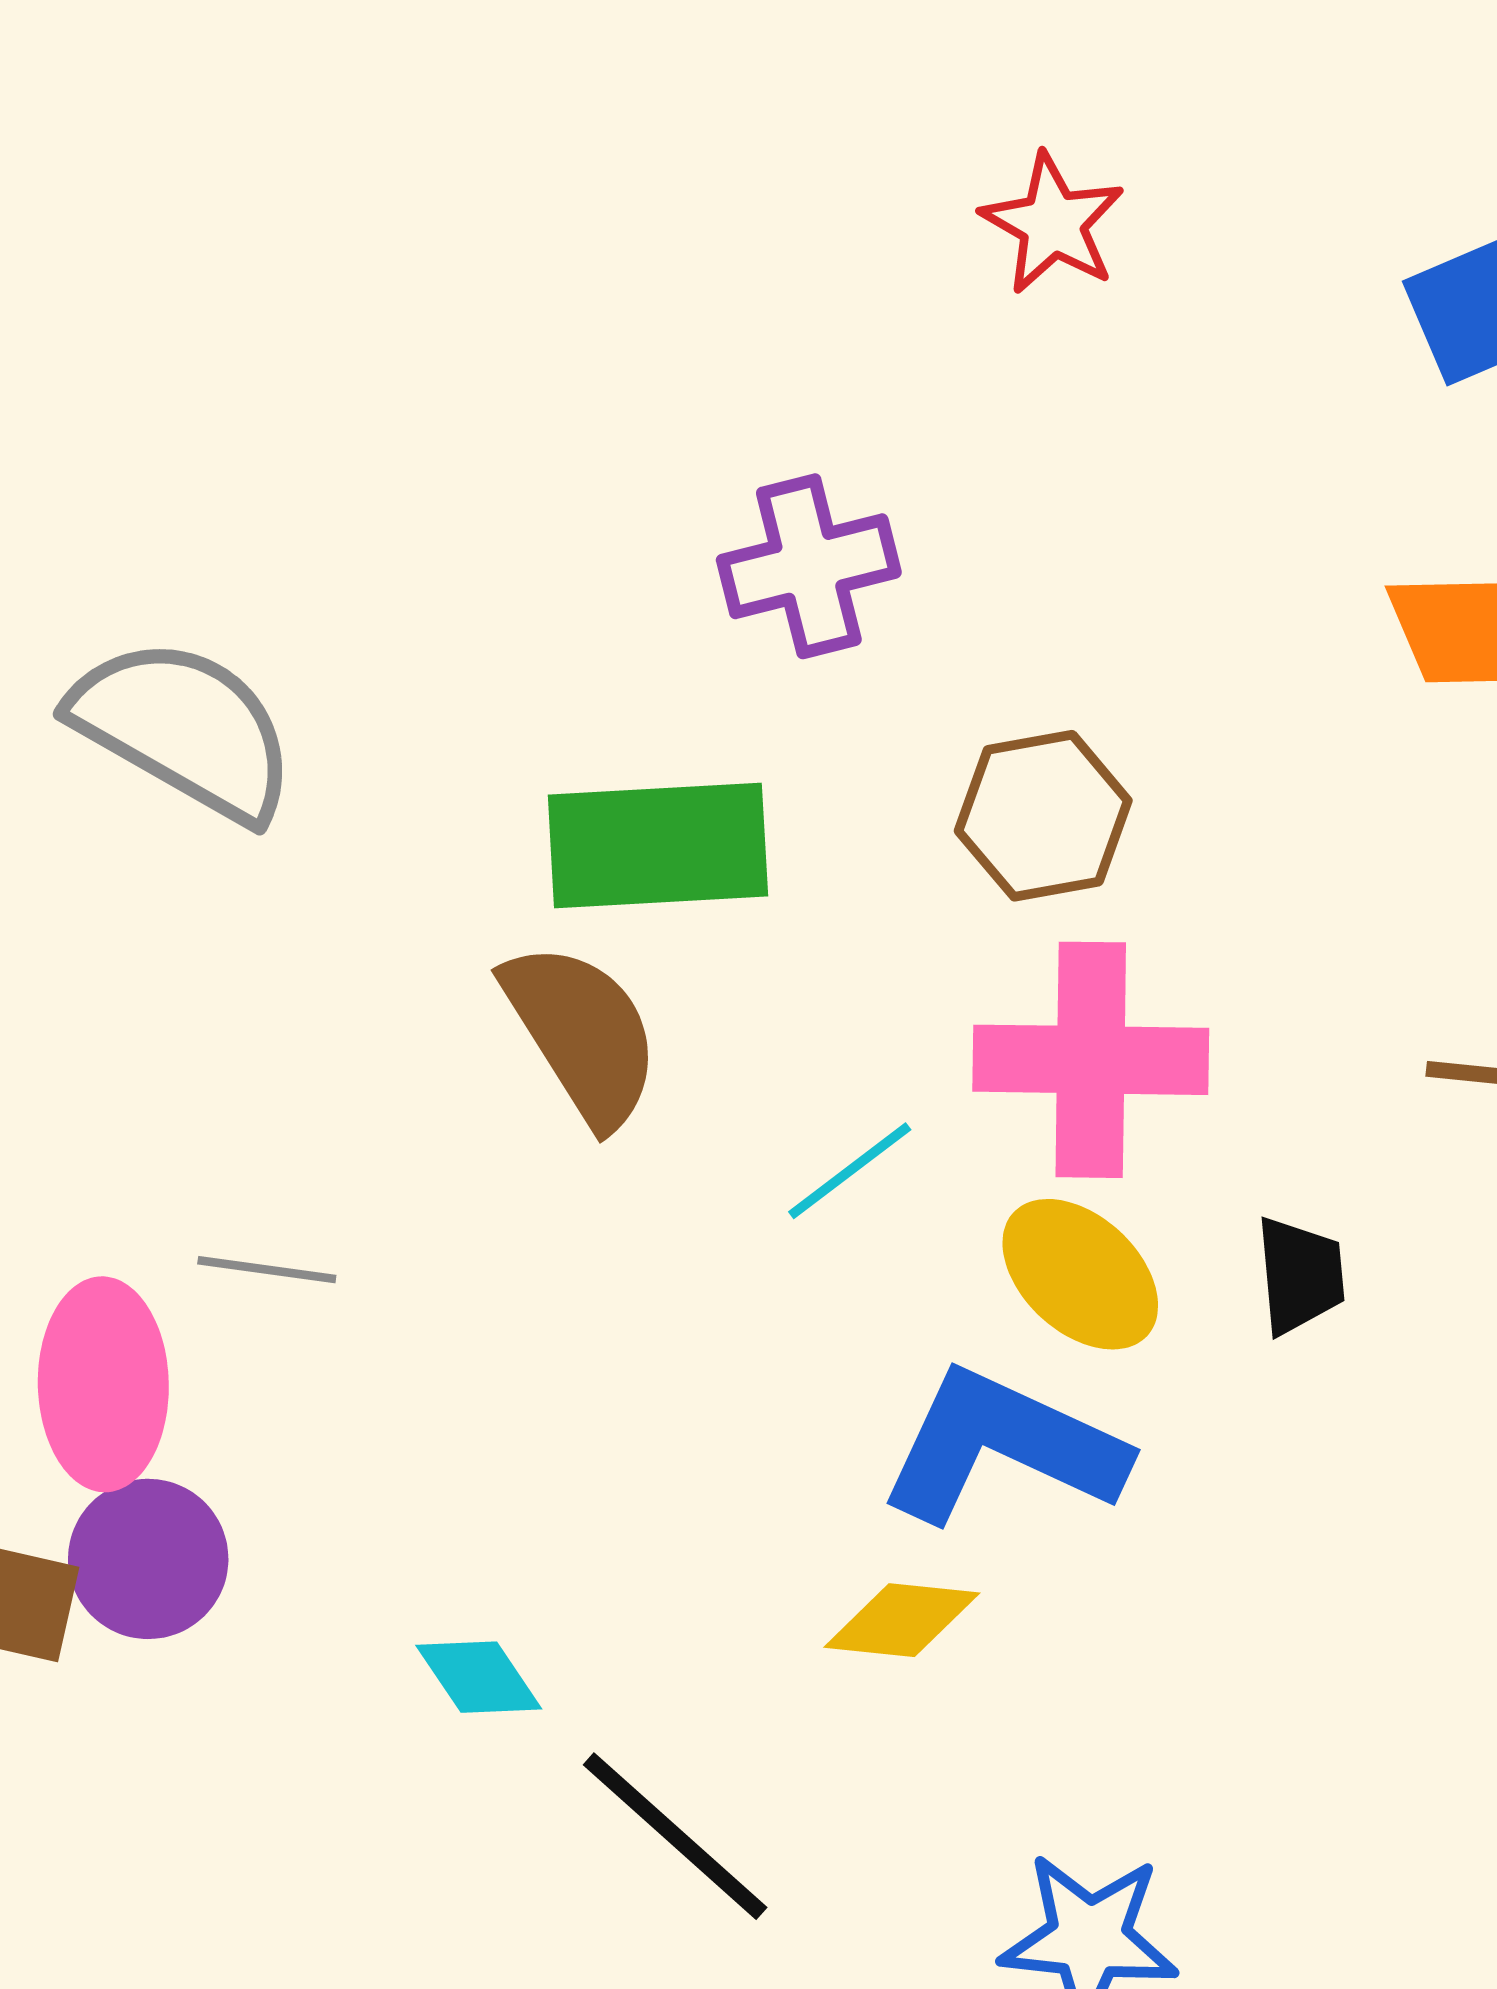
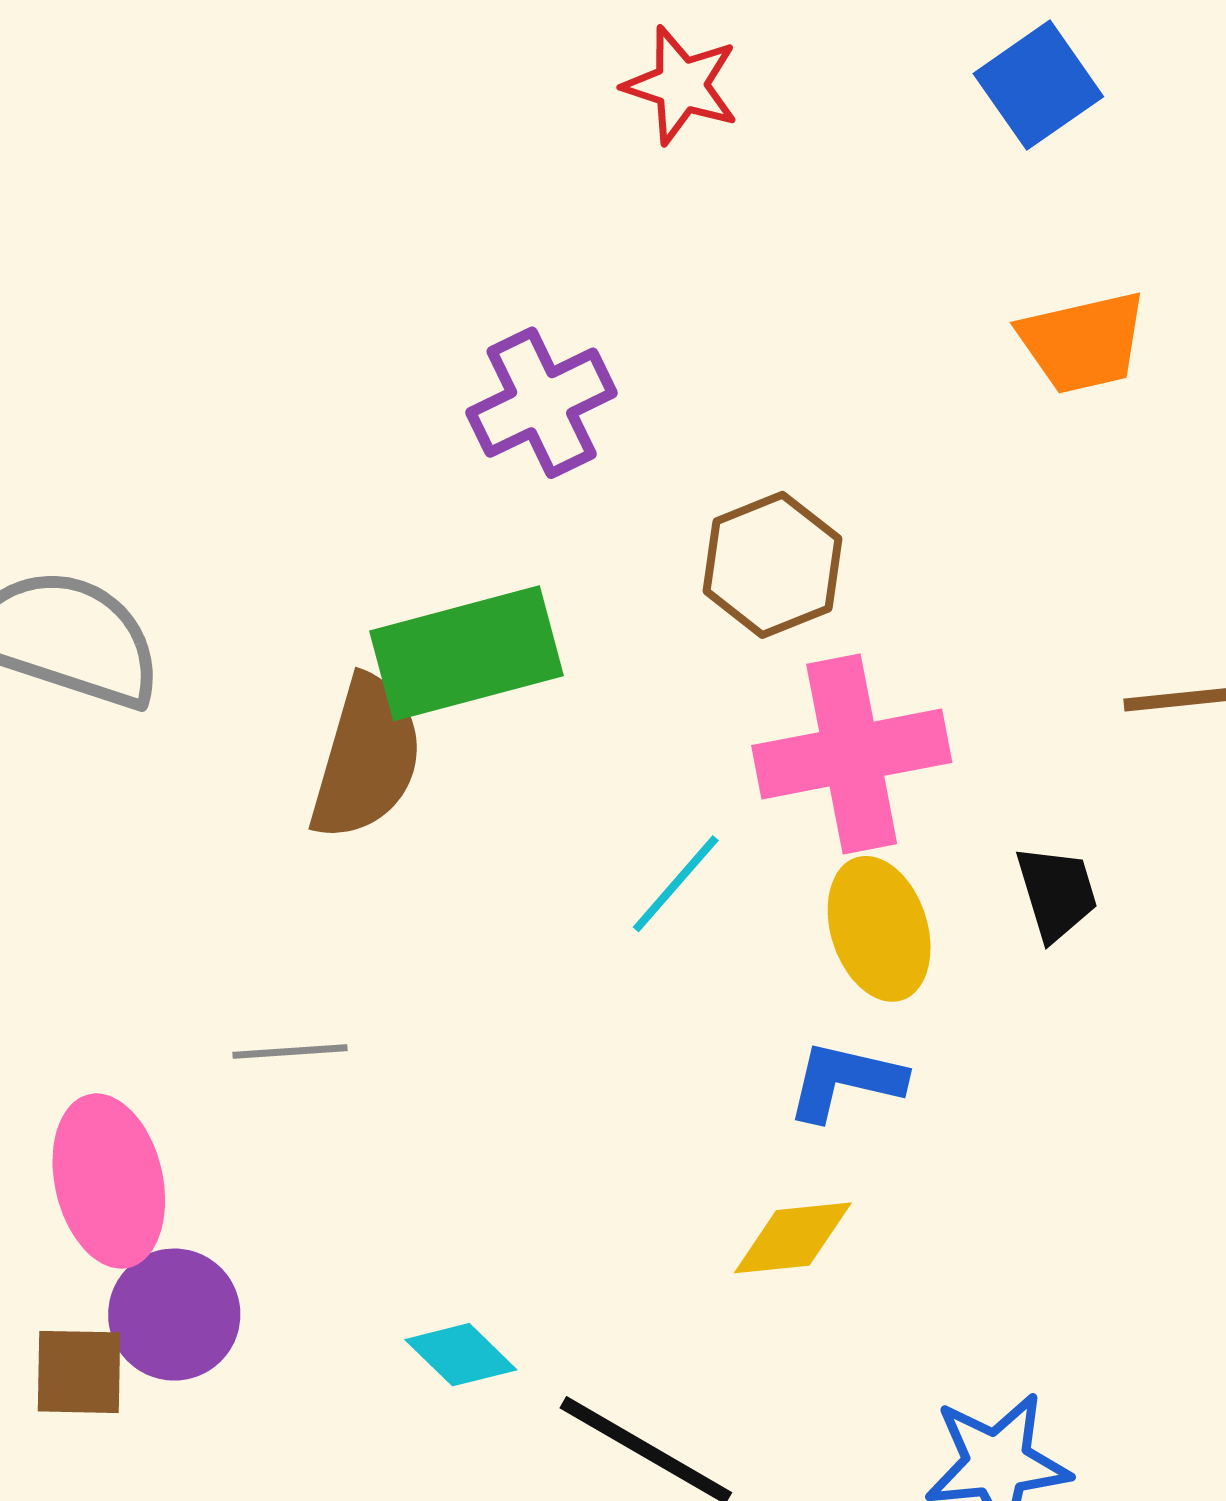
brown semicircle: (582, 1034) -> (366, 758), moved, turned 60
gray line: (267, 1270) -> (290, 1051), moved
yellow ellipse: (1080, 1274) -> (879, 929), turned 41
blue L-shape: (1003, 1447) -> (845, 1081), size x0.6

